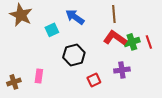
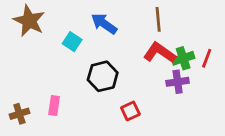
cyan square: (52, 30) -> (72, 42), turned -32
red line: (149, 42) -> (207, 58), turned 40
purple cross: (122, 70) -> (178, 82), moved

